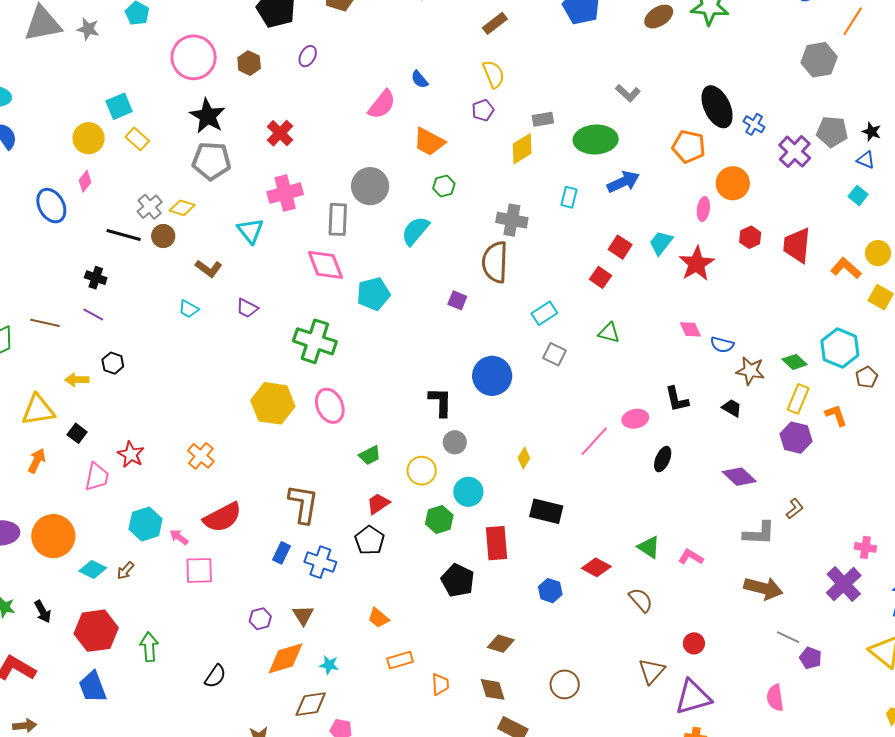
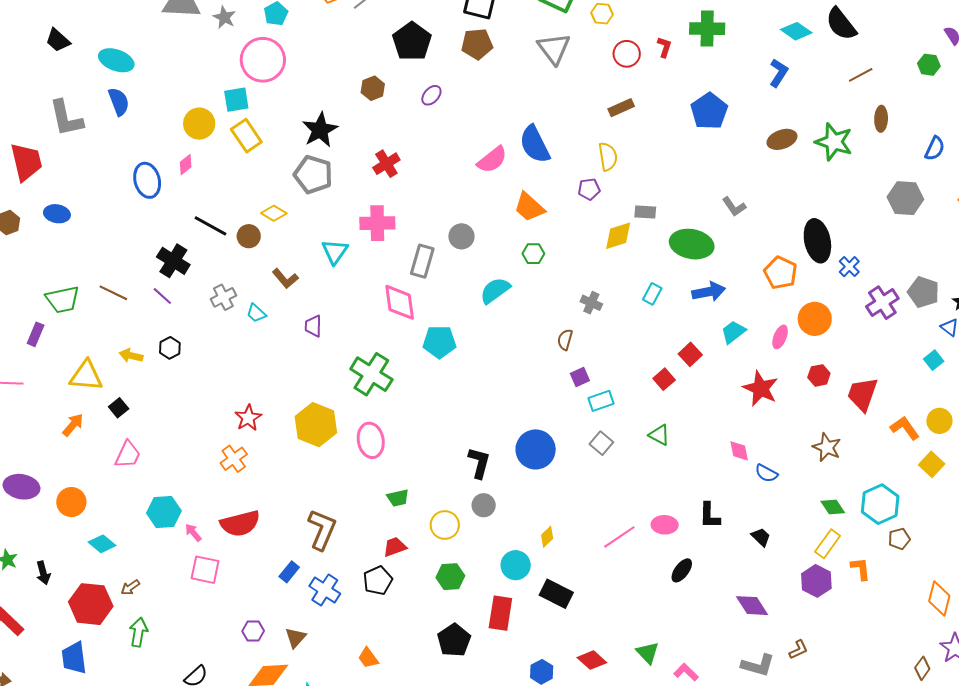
pink circle: (194, 57) -> (263, 60), moved
gray hexagon: (819, 60) -> (905, 198), moved
blue semicircle: (419, 79) -> (535, 144), size x2.0
yellow rectangle: (137, 139) -> (246, 136), size x1.4
gray circle: (370, 186) -> (461, 236), size x0.7
gray cross: (150, 207) -> (223, 297), moved
gray cross: (512, 220) -> (591, 303), size x0.7
cyan trapezoid: (661, 243) -> (733, 332), moved
brown semicircle: (495, 262) -> (565, 340), size x0.5
red star: (697, 264) -> (761, 388), turned -30
black cross: (96, 278) -> (173, 261), size x1.5
purple square: (457, 300) -> (580, 377), moved, turned 30
purple trapezoid: (247, 308) -> (313, 326), turned 50
brown star: (750, 371) -> (827, 447), moved
red star: (131, 454) -> (248, 418), moved
cyan circle: (468, 492) -> (516, 565), moved
orange circle: (53, 536) -> (71, 502), size x0.7
brown arrow: (125, 571) -> (130, 587), moved

